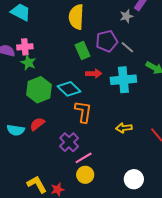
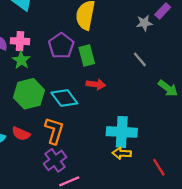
purple pentagon: (107, 41) -> (61, 46), moved, turned -30
cyan cross: (123, 80) -> (122, 132), moved
orange L-shape: (83, 112) -> (54, 131), moved
red semicircle: (37, 124) -> (21, 134), turned -126

